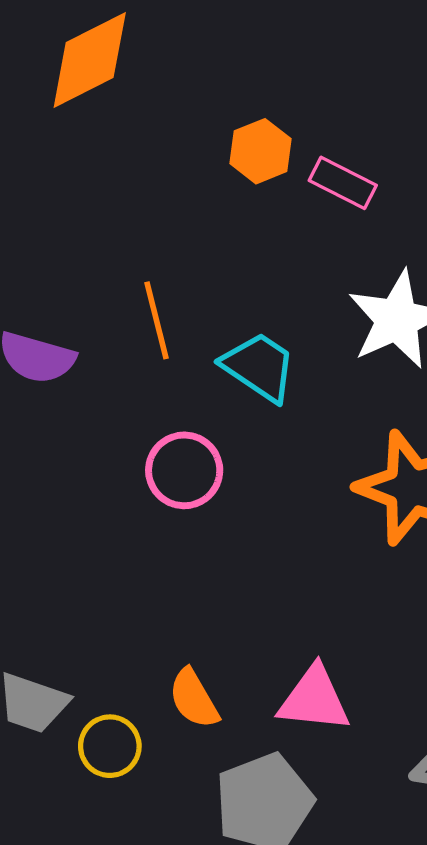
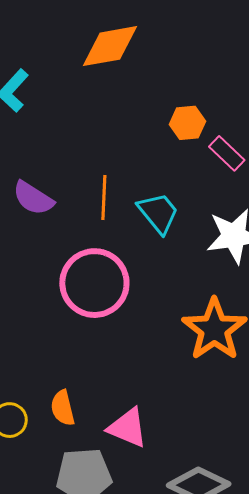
cyan trapezoid: (259, 367) -> (158, 213), moved
pink circle: (184, 470) -> (94, 283), size x1.6

